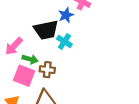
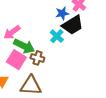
black trapezoid: (46, 30) -> (73, 25), moved, turned -30
green arrow: (30, 59) -> (24, 46), size x1.5

